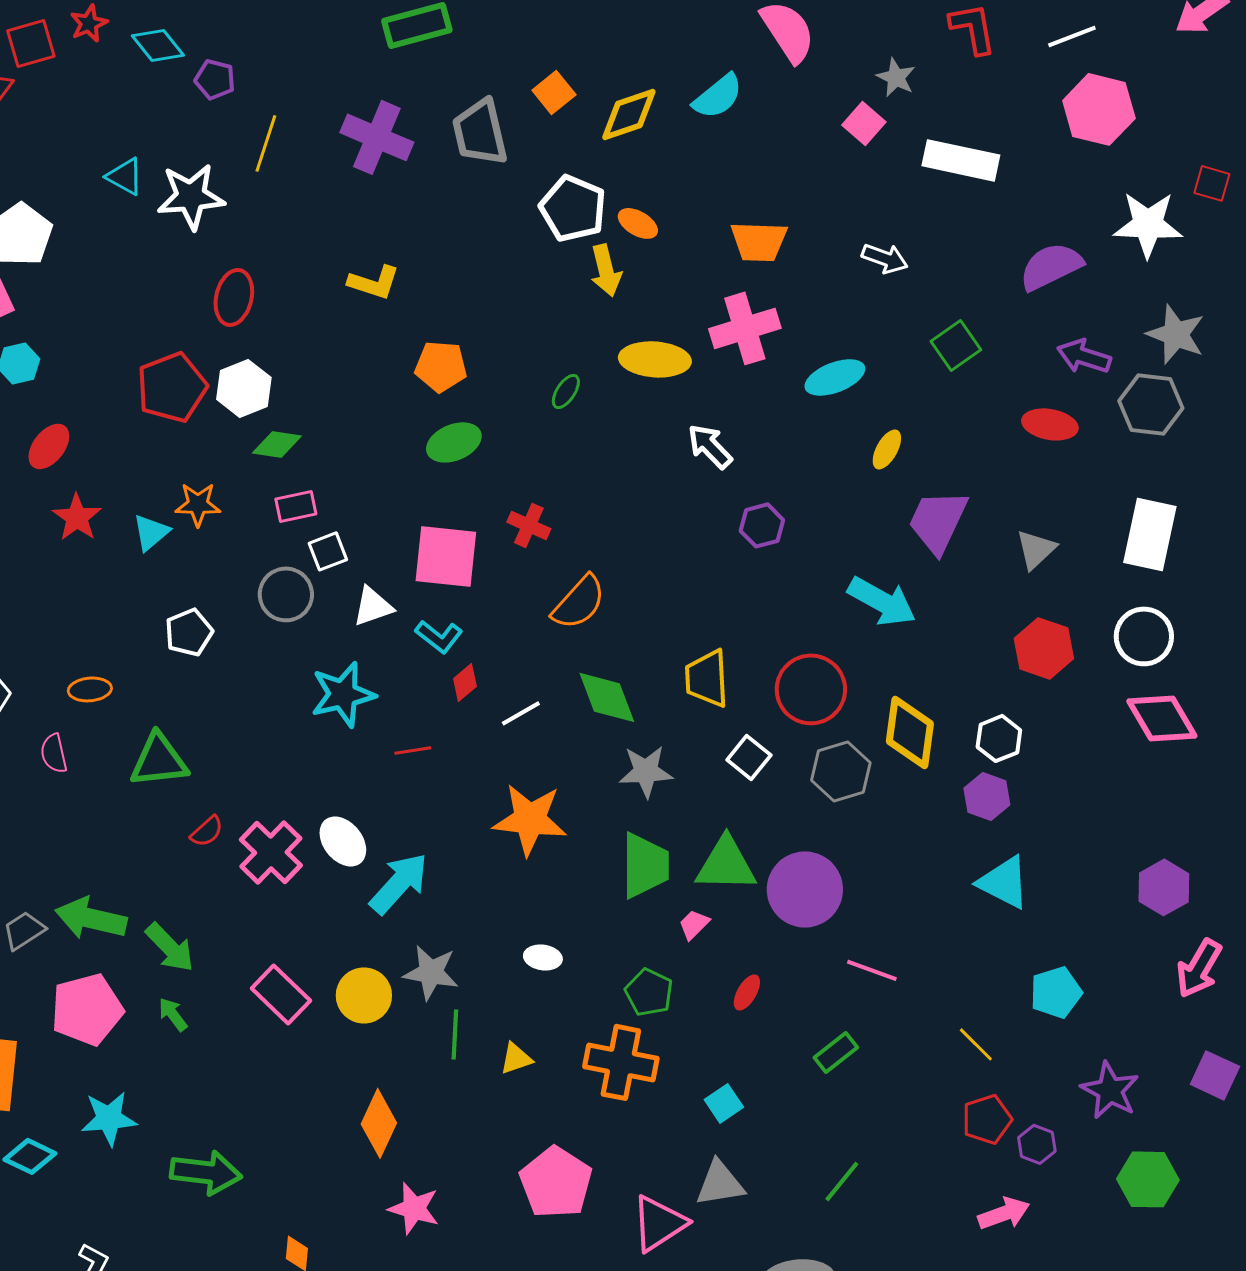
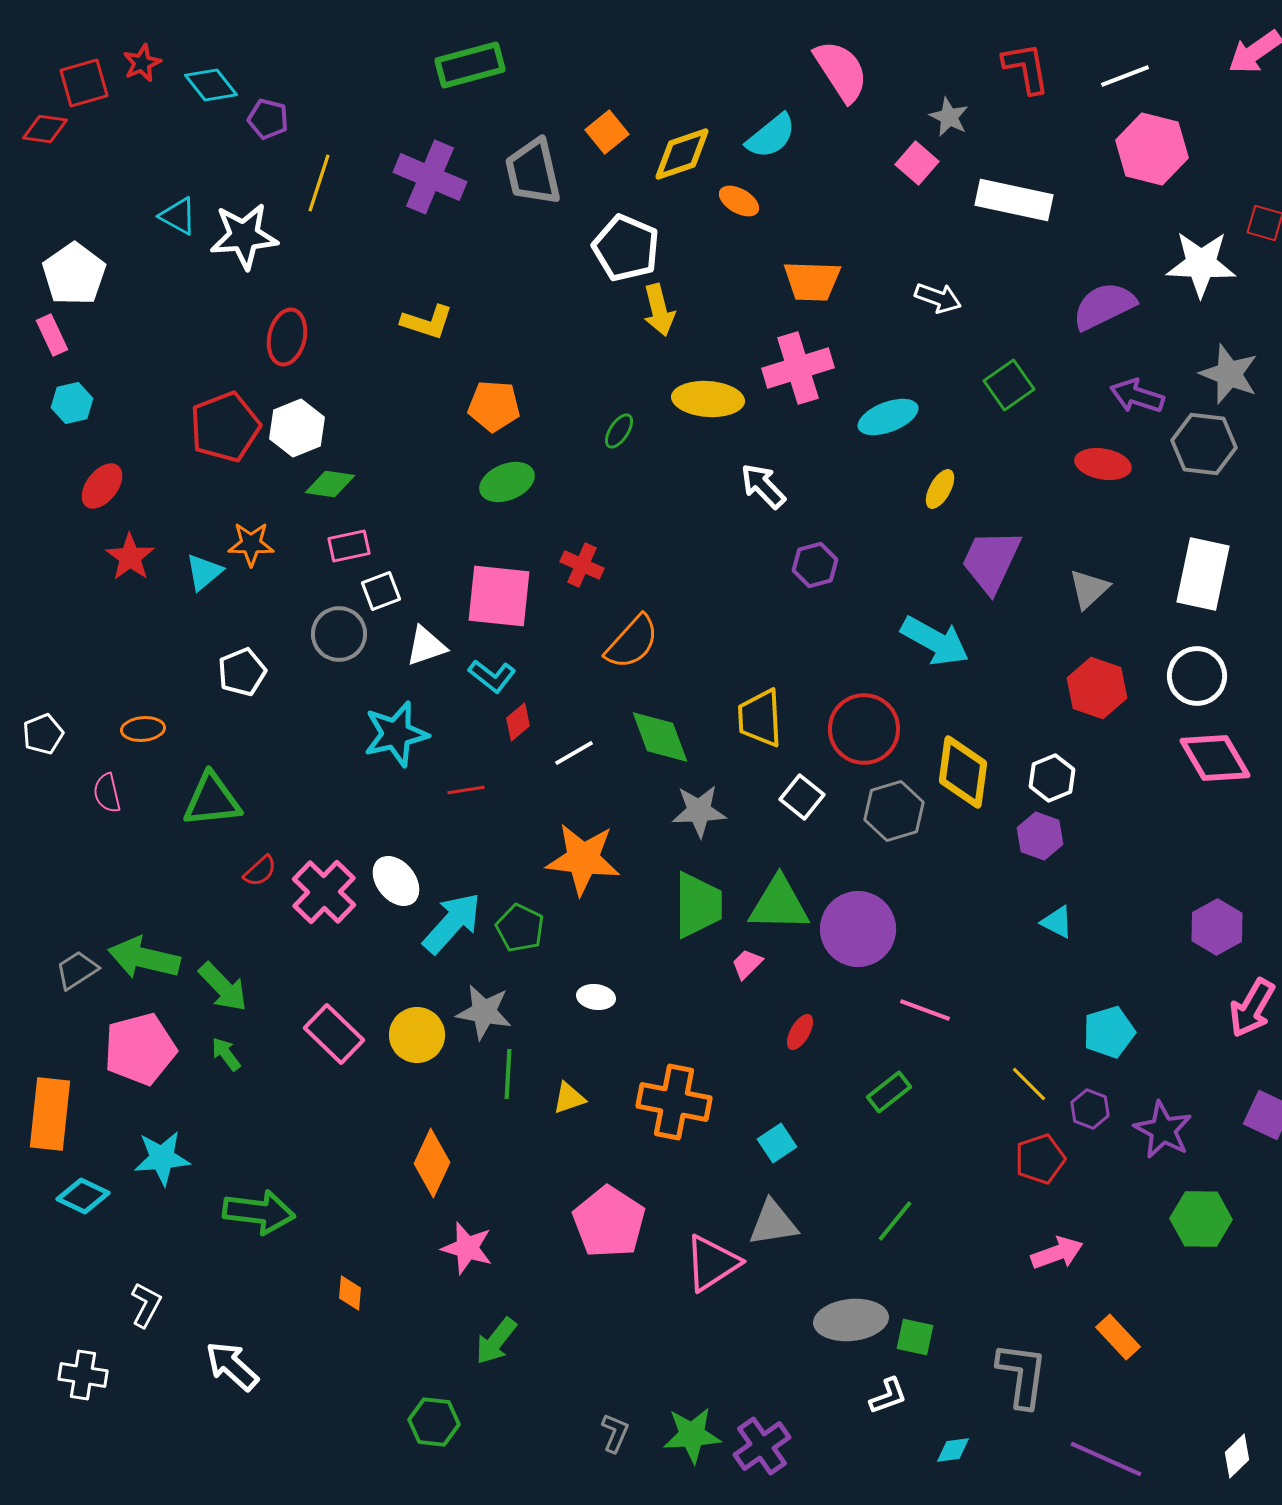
orange ellipse: (638, 223) -> (739, 201), moved
cyan triangle: (1004, 882) -> (1057, 922), size x0.6
green pentagon: (649, 992) -> (520, 928), moved
purple hexagon: (1037, 1144) -> (1090, 1109), moved

